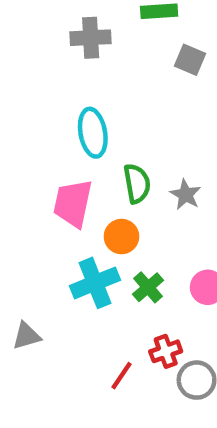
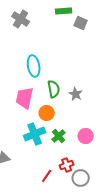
gray cross: (91, 38) -> (21, 19), moved, turned 36
gray square: (190, 60) -> (81, 23), moved

